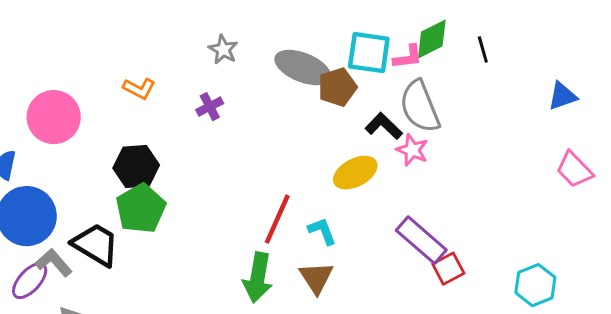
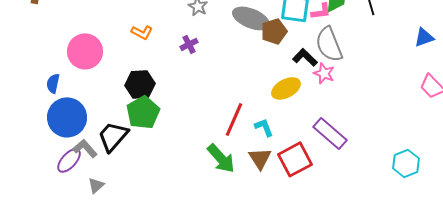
black trapezoid: (96, 245) -> (113, 136), turned -80
red square: (448, 269) -> (295, 159), moved, size x1.6
green arrow: (258, 278) -> (221, 158), turned -52

